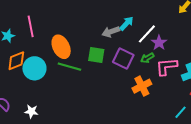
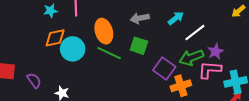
gray arrow: (111, 32) -> (140, 18), moved
purple star: (159, 43) -> (216, 51), moved
purple square: (123, 58) -> (164, 68), moved
green arrow: (147, 58) -> (191, 58), size x1.6

